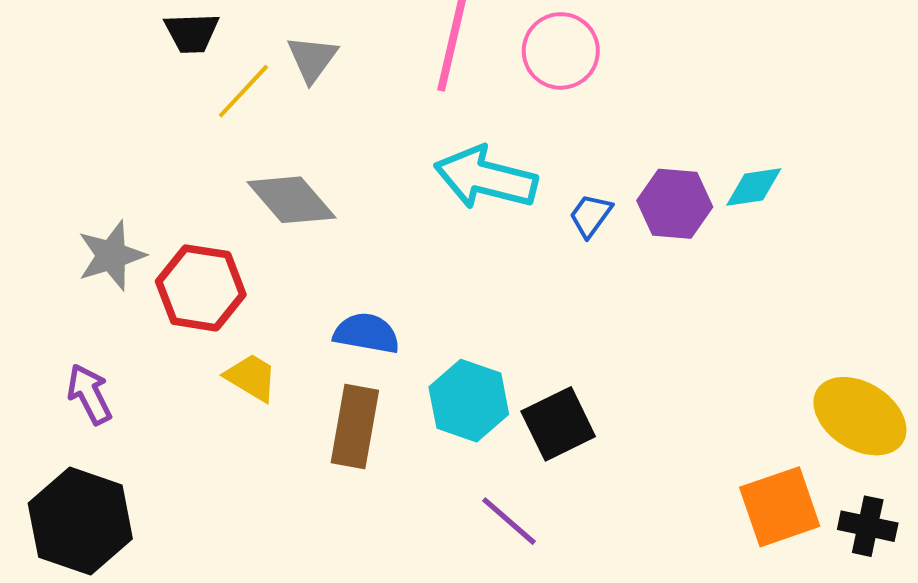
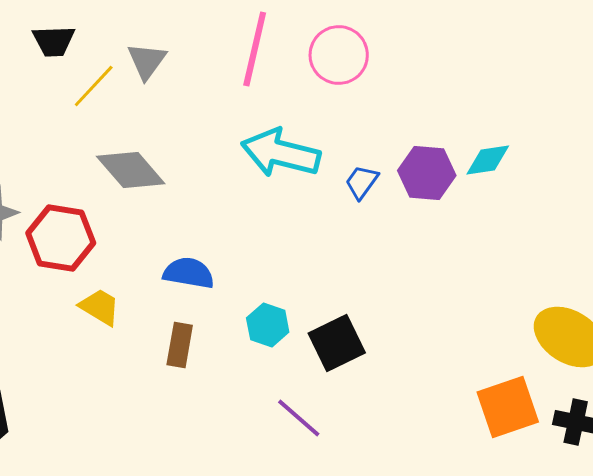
cyan hexagon: (469, 401) -> (268, 325), size x0.7
brown rectangle: (355, 427) -> (180, 345), size x0.7

